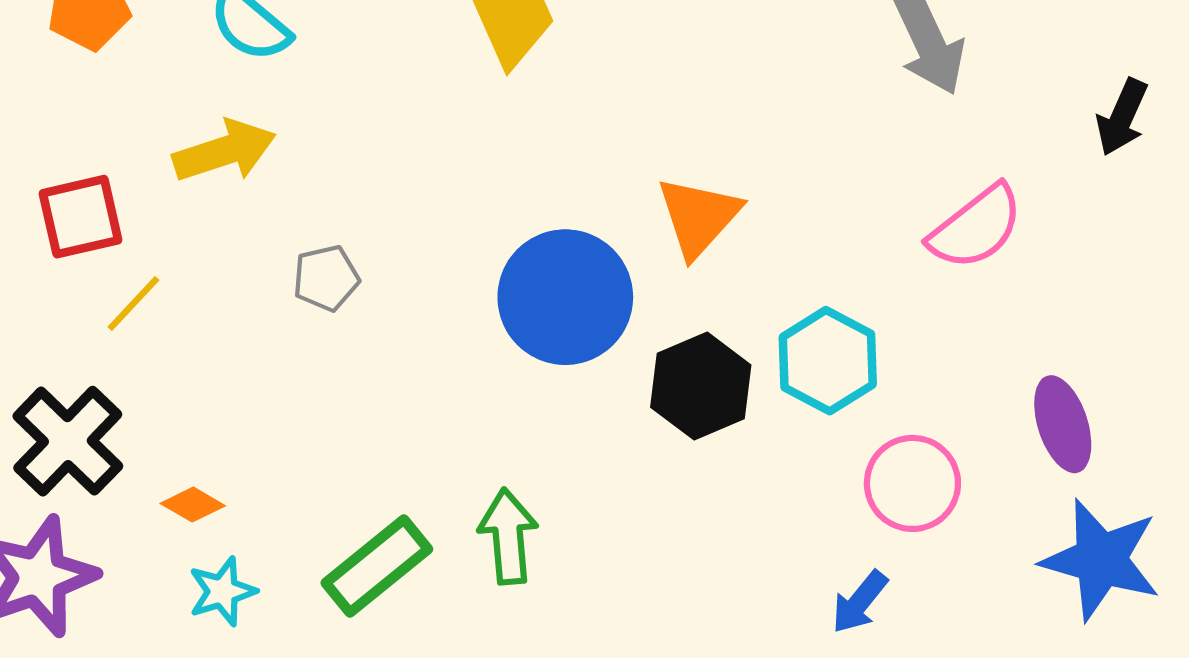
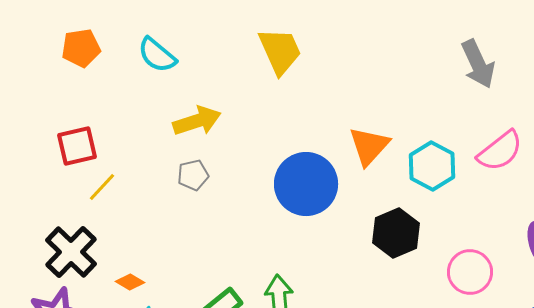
yellow arrow: (224, 151) -> (197, 121), moved
cyan hexagon: (828, 361) -> (432, 166), moved
black hexagon: (701, 386) -> (396, 233), moved

